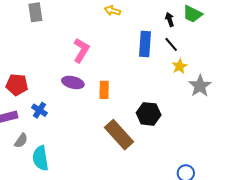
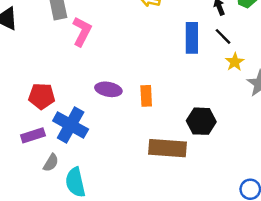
pink L-shape: (81, 50) -> (82, 31), moved
blue cross: (39, 110) -> (71, 125), size x1.8
brown rectangle: (119, 135) -> (167, 148), turned -40

